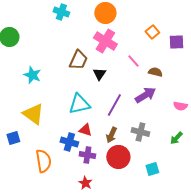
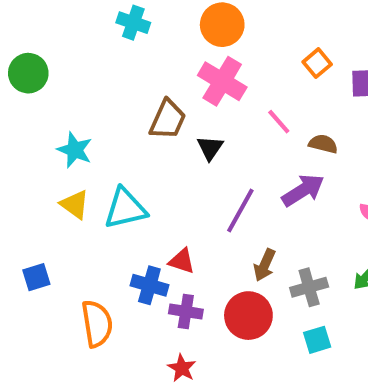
cyan triangle: (79, 104) -> (125, 208), moved
yellow triangle: (33, 114) -> (75, 204), moved, size x0.7
gray cross: (140, 132) -> (309, 287), moved, turned -30
brown arrow: (111, 135) -> (265, 265), moved

